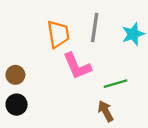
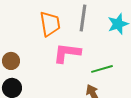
pink L-shape: (77, 66) -> (67, 53), turned 120

